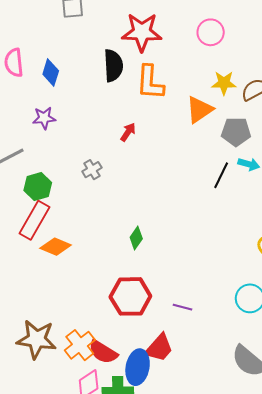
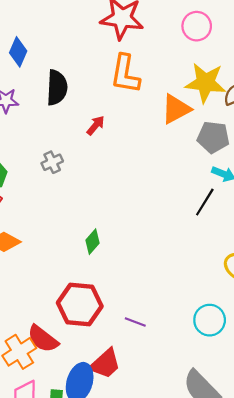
black semicircle: (113, 66) -> (57, 88), moved
yellow star: (224, 83) -> (206, 83), size x1.5
black line: (221, 175) -> (205, 202), moved
red semicircle: (103, 352) -> (43, 339), moved

